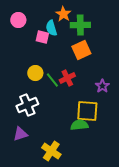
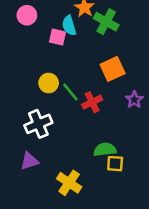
green cross: (80, 25) -> (106, 22), turned 30
orange square: (81, 50) -> (113, 69), moved
red cross: (67, 78) -> (92, 102), moved
yellow square: (87, 111) -> (115, 164), moved, size x0.6

